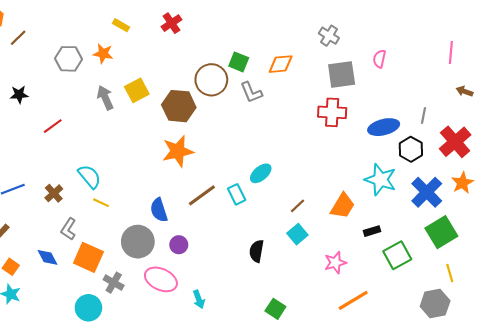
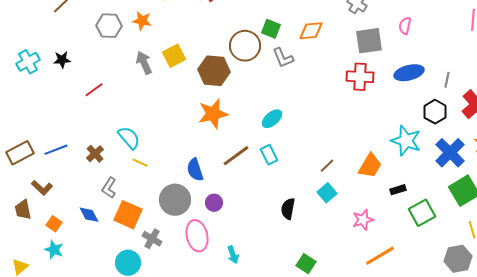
blue ellipse: (384, 127) -> (409, 73), moved
cyan ellipse: (261, 173) -> (272, 119), moved
pink ellipse: (161, 279) -> (197, 236), turned 52

